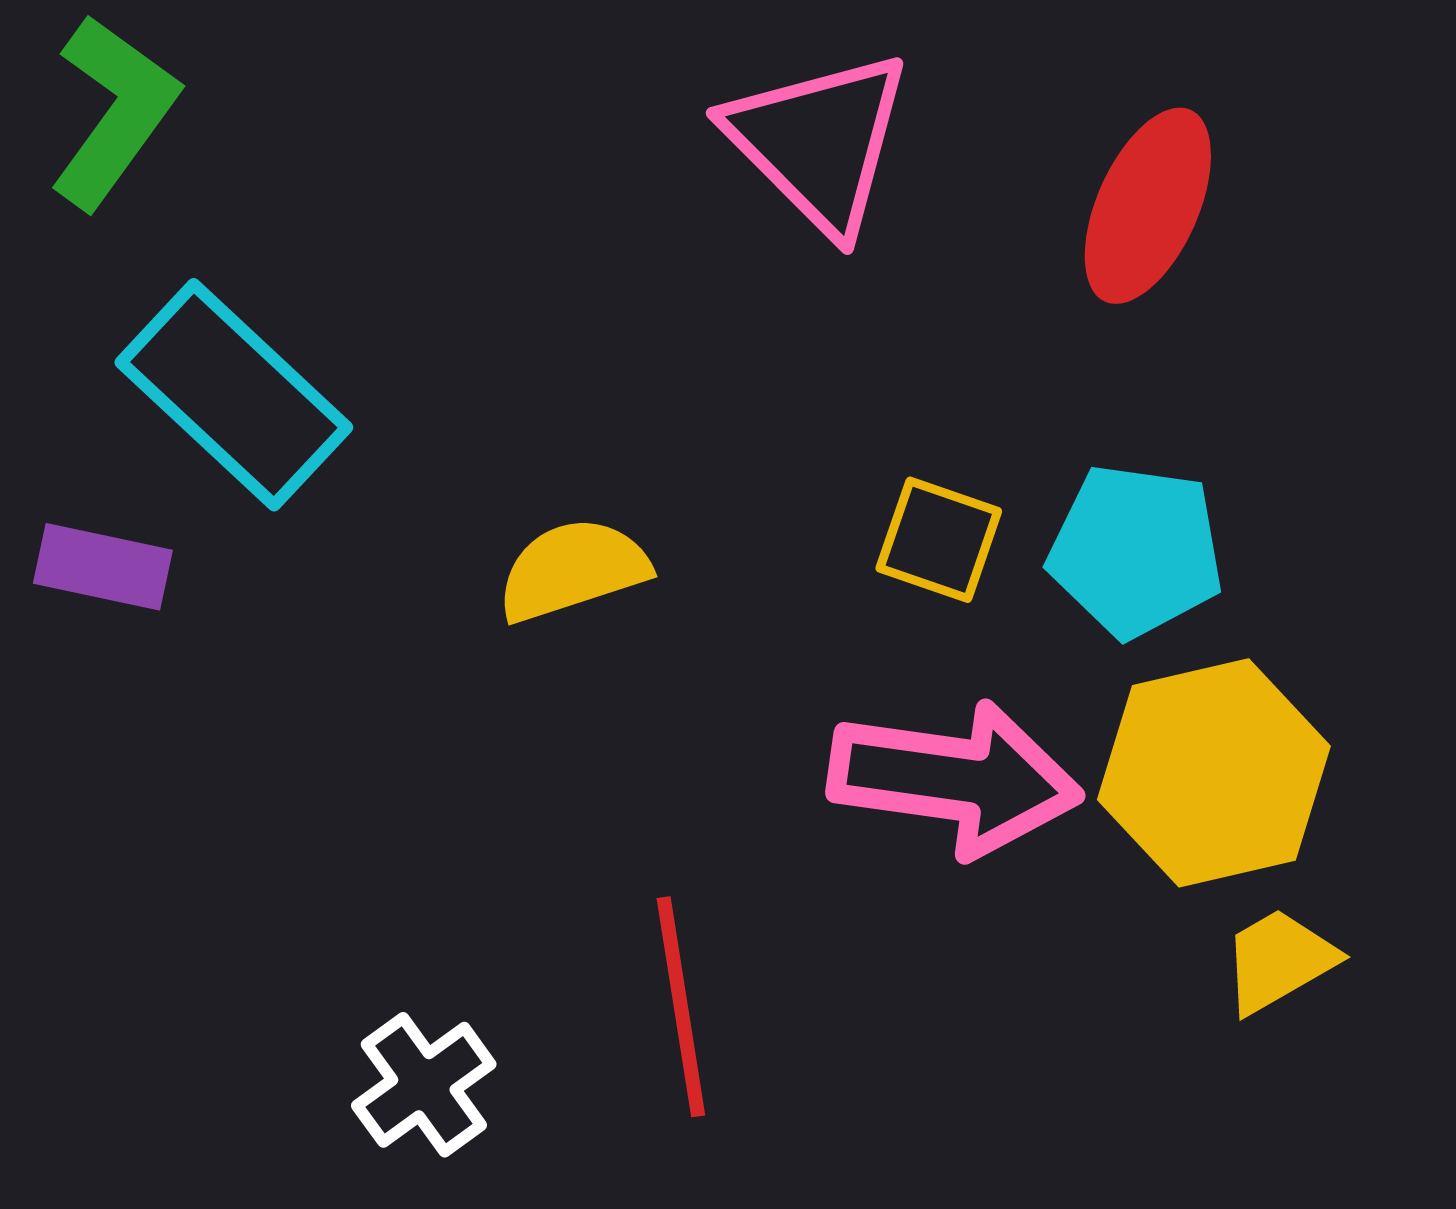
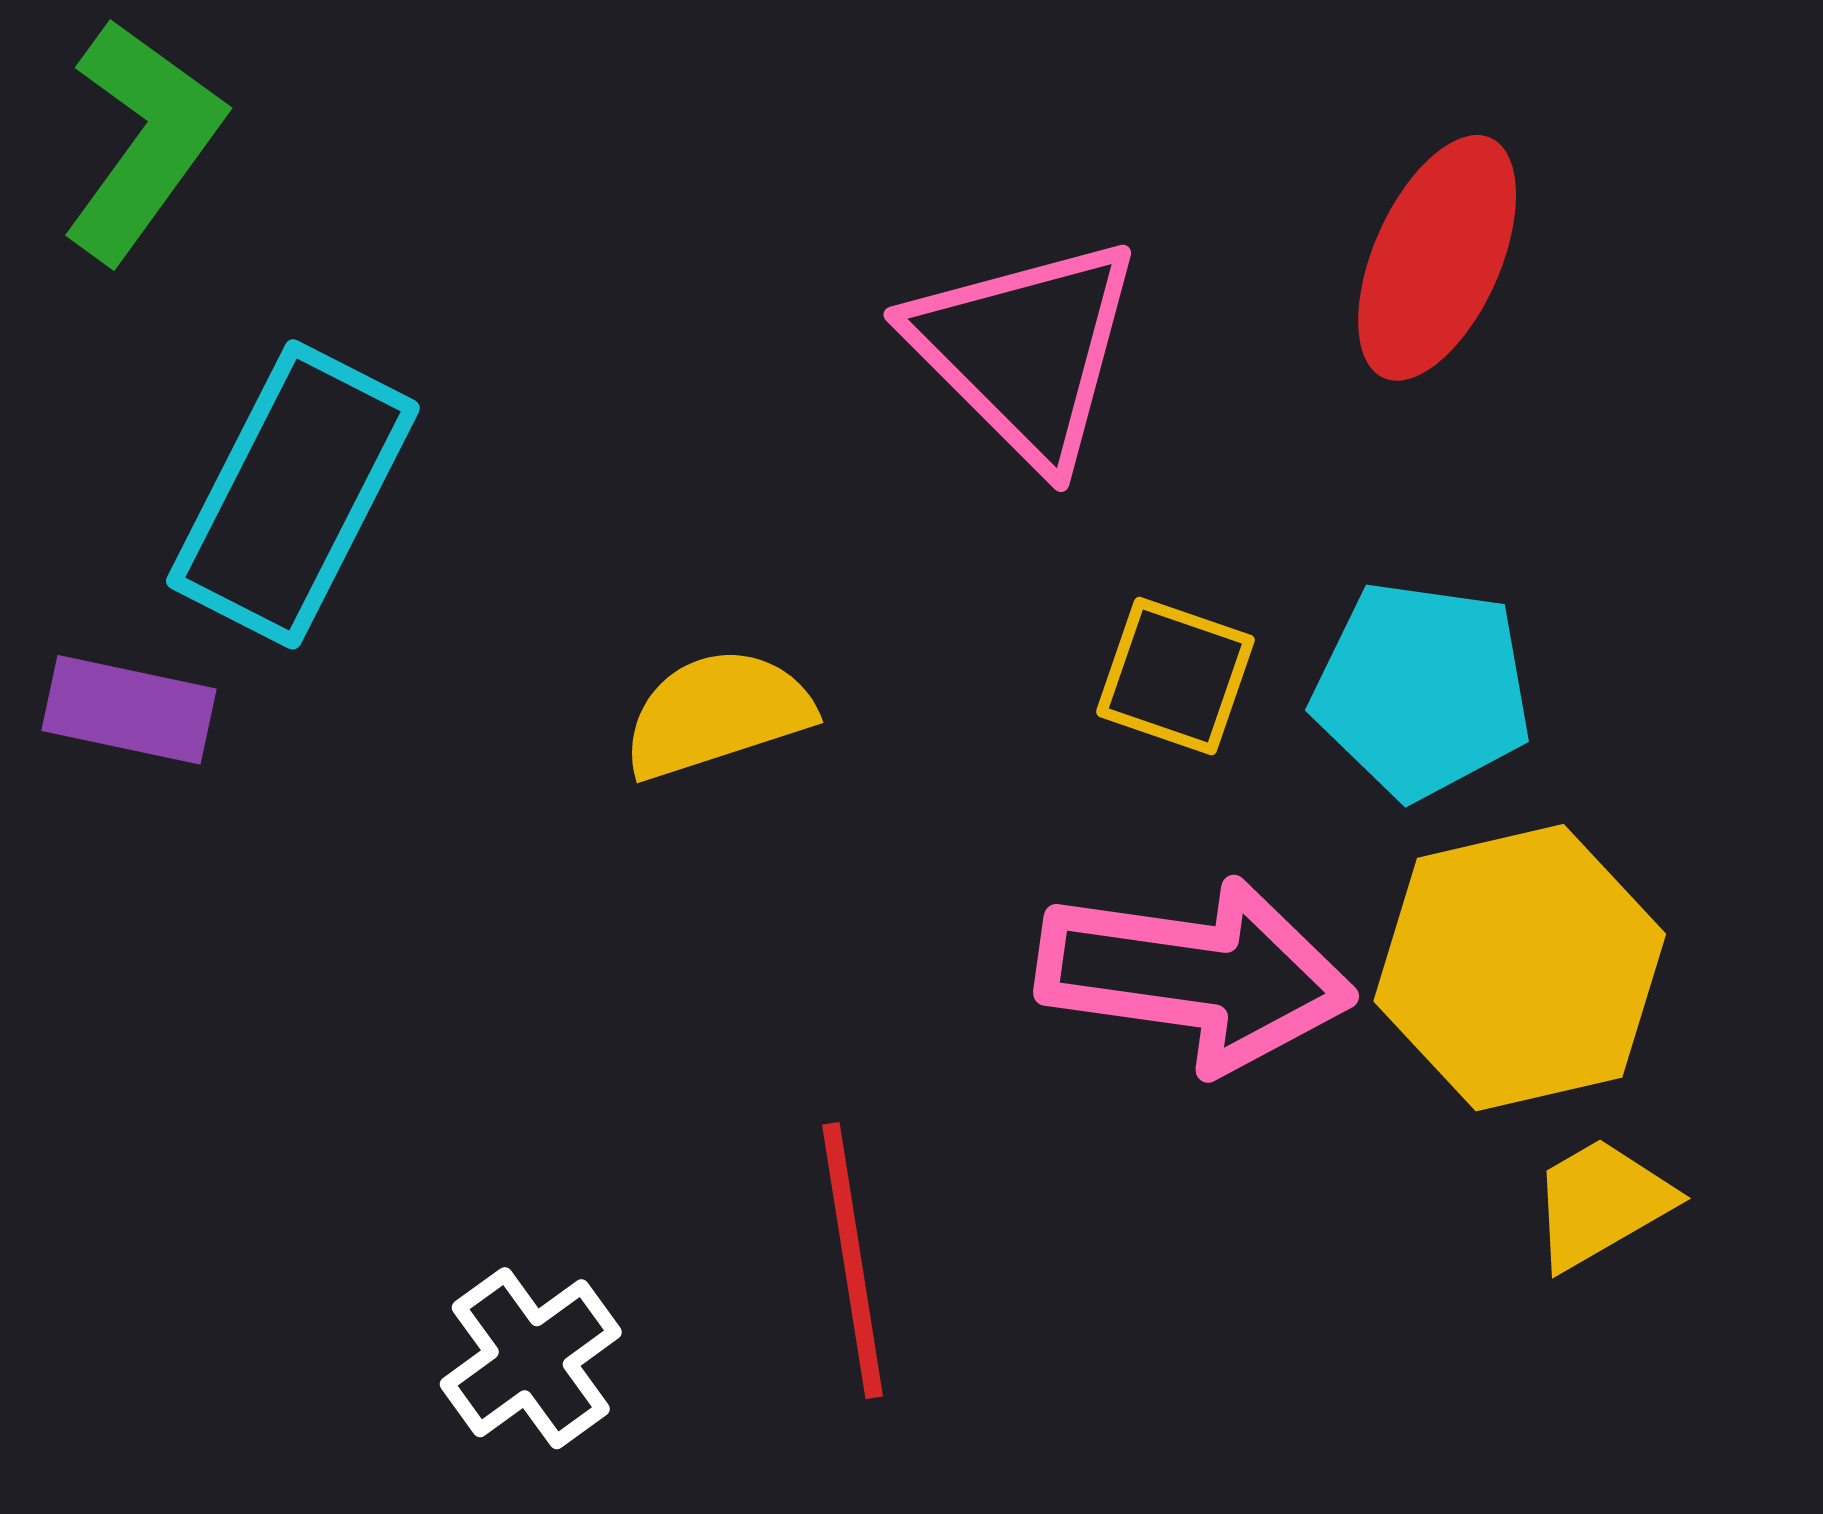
pink triangle: (819, 142) -> (1025, 351), moved
cyan rectangle: (234, 395) -> (293, 494), turned 74

